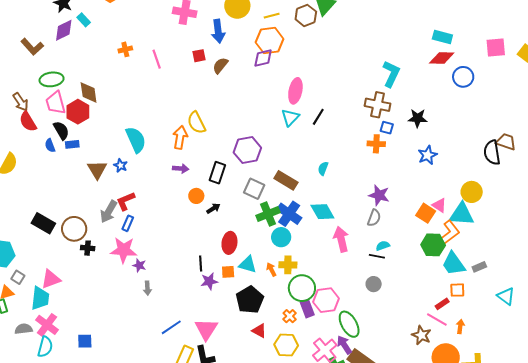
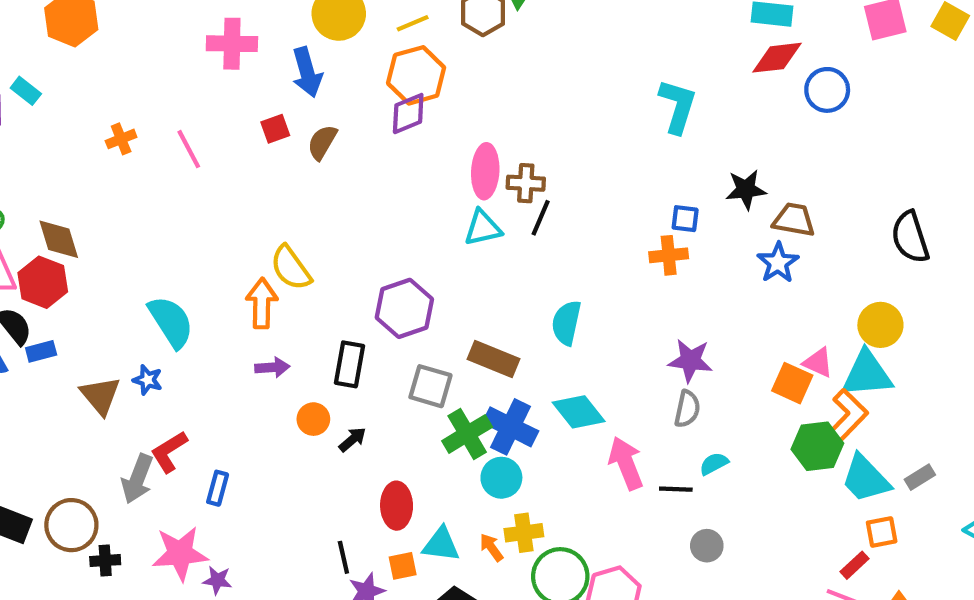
brown cross: (378, 105) -> (526, 183), moved, size x0.7
cyan triangle: (290, 118) -> (483, 228), turned 42
brown trapezoid: (506, 142) -> (794, 220), moved
cyan semicircle: (323, 168) -> (566, 323), size x1.5
blue rectangle: (128, 223) -> (218, 488), moved
black line: (377, 256) -> (676, 489), moved

